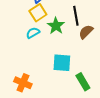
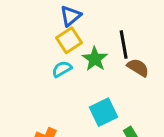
brown semicircle: (86, 32) -> (138, 68), turned 77
cyan square: (62, 63) -> (104, 112), turned -30

